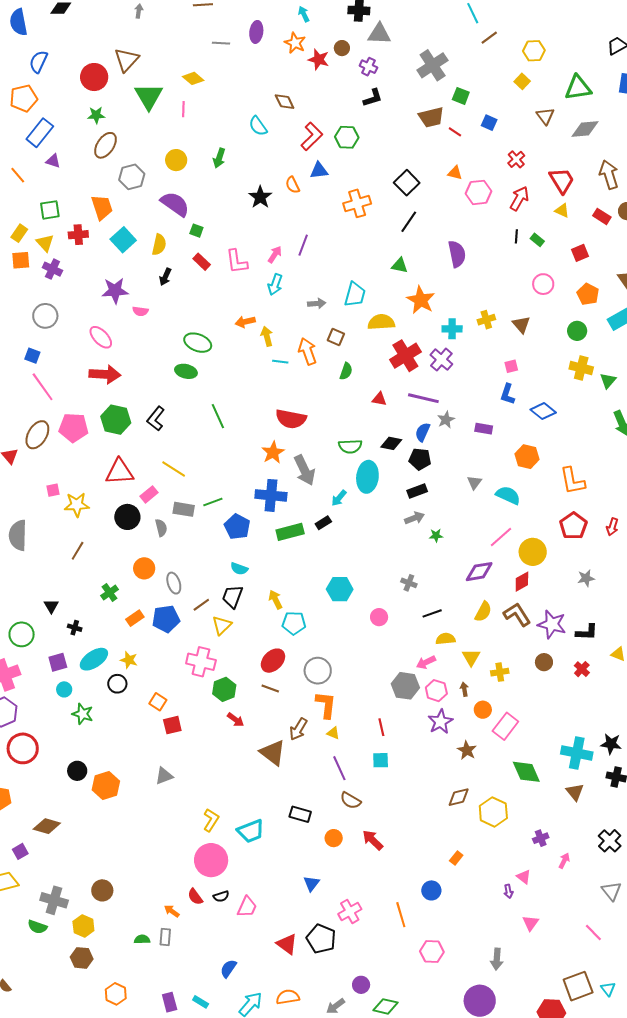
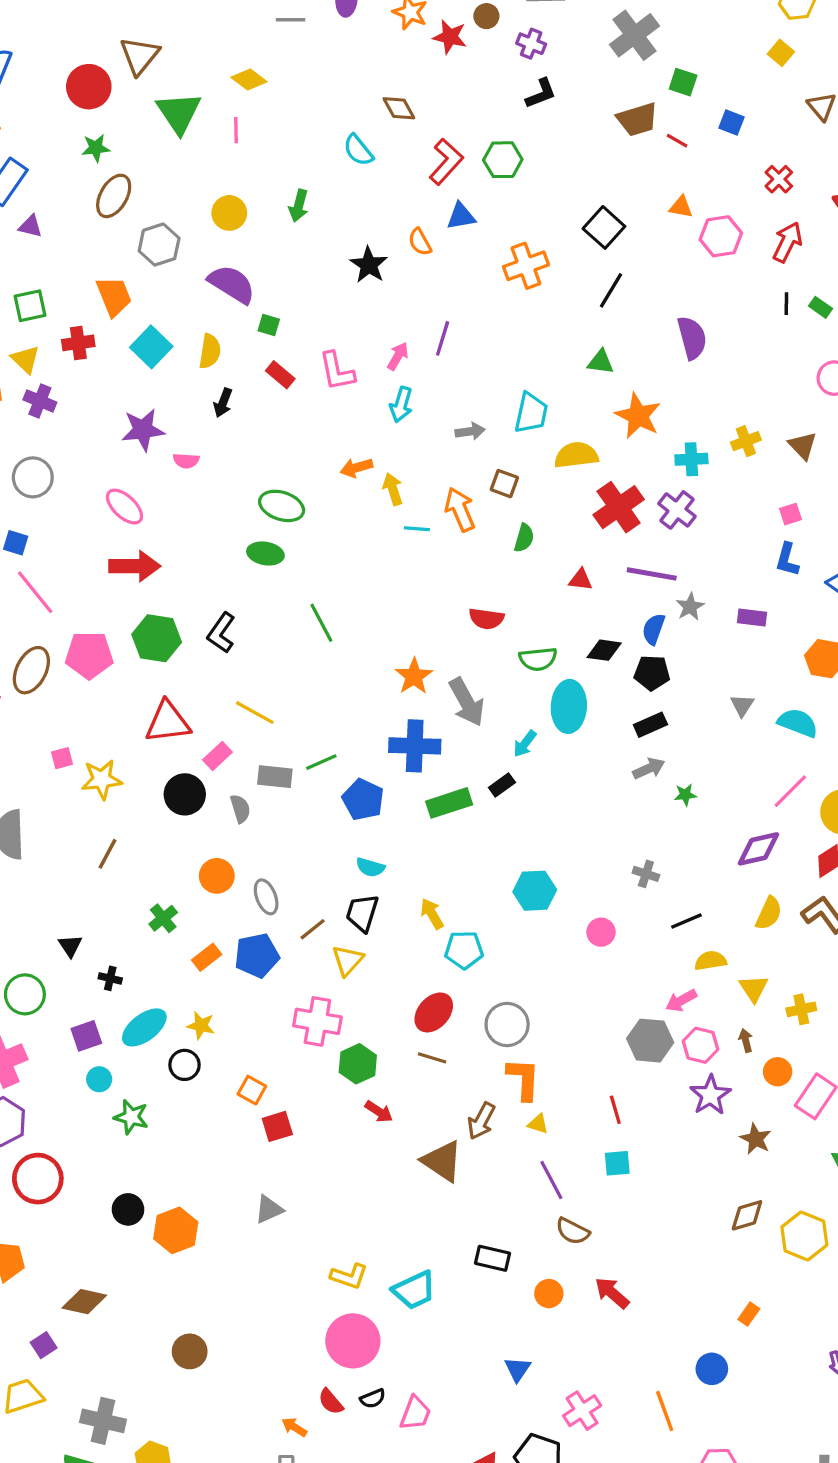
red semicircle: (291, 419) -> (486, 619), moved, size x0.7
yellow L-shape: (211, 820) -> (349, 1276), turned 80
brown circle: (102, 890) -> (190, 1351), moved

